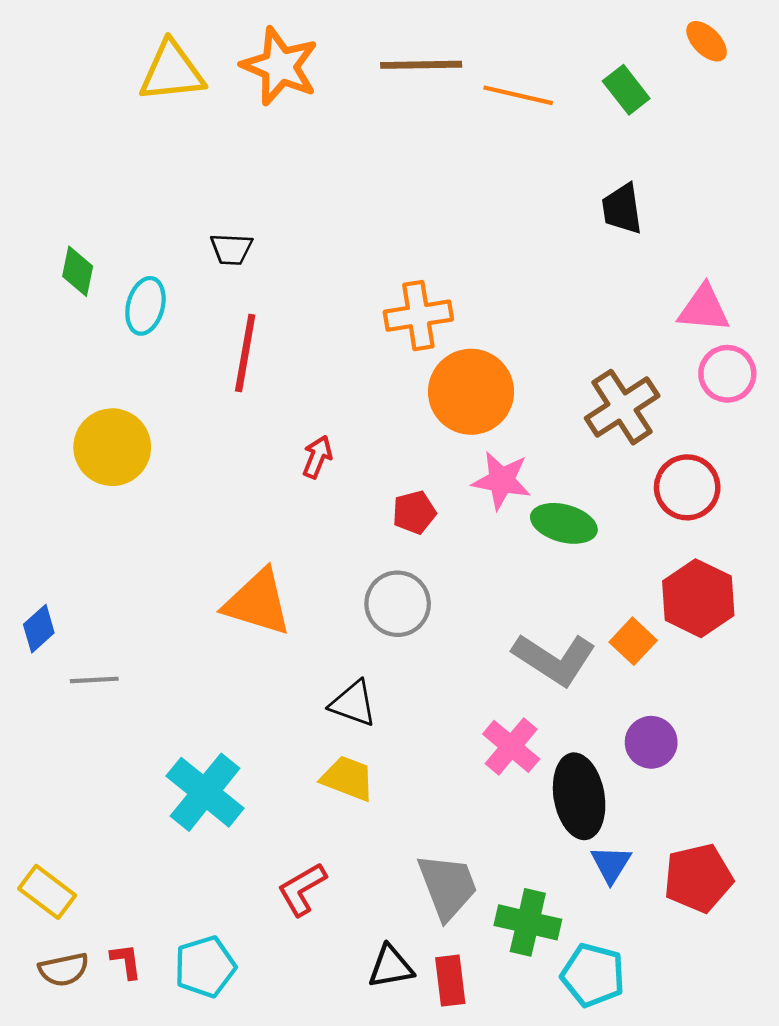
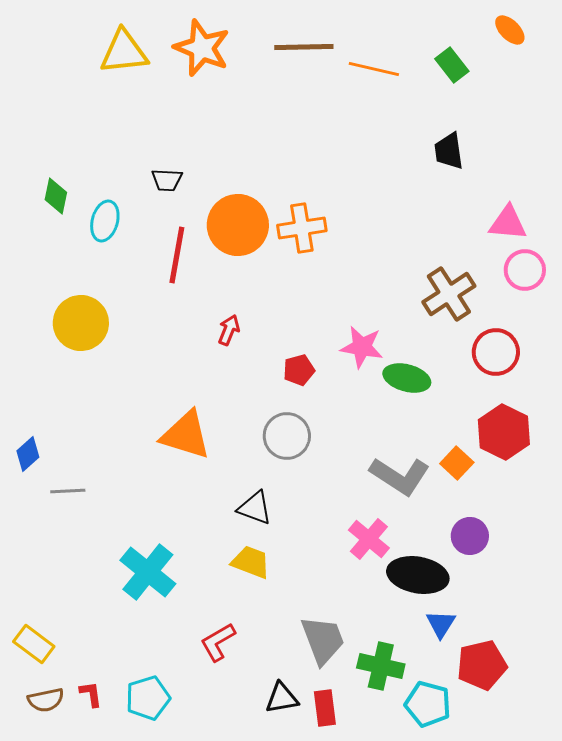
orange circle: (471, 392) -> (238, 225), moved
black ellipse: (579, 796) -> (418, 575), turned -70
red pentagon: (698, 878) -> (482, 665), moved

